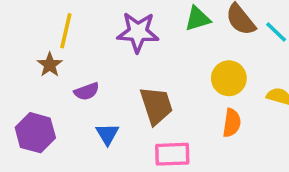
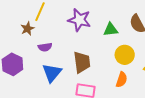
green triangle: (197, 19) -> (111, 30), moved
blue triangle: (107, 134) -> (52, 73), size x1.5

